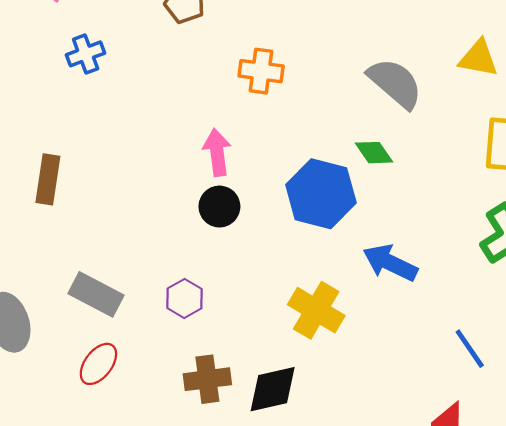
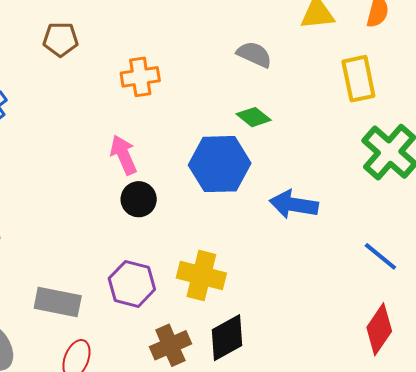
gray semicircle: (395, 83) -> (254, 54), size x0.7
purple hexagon: (184, 298) -> (132, 284), size x1.4
yellow cross: (316, 310) -> (201, 276), moved

